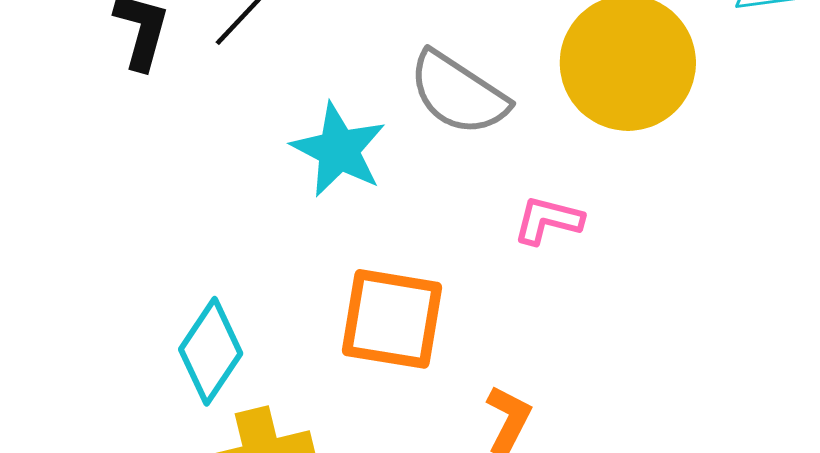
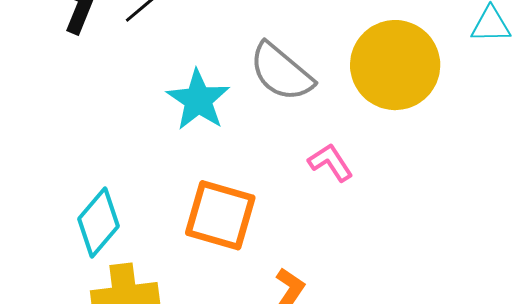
pink L-shape: (548, 220) -> (330, 162), turned 36

